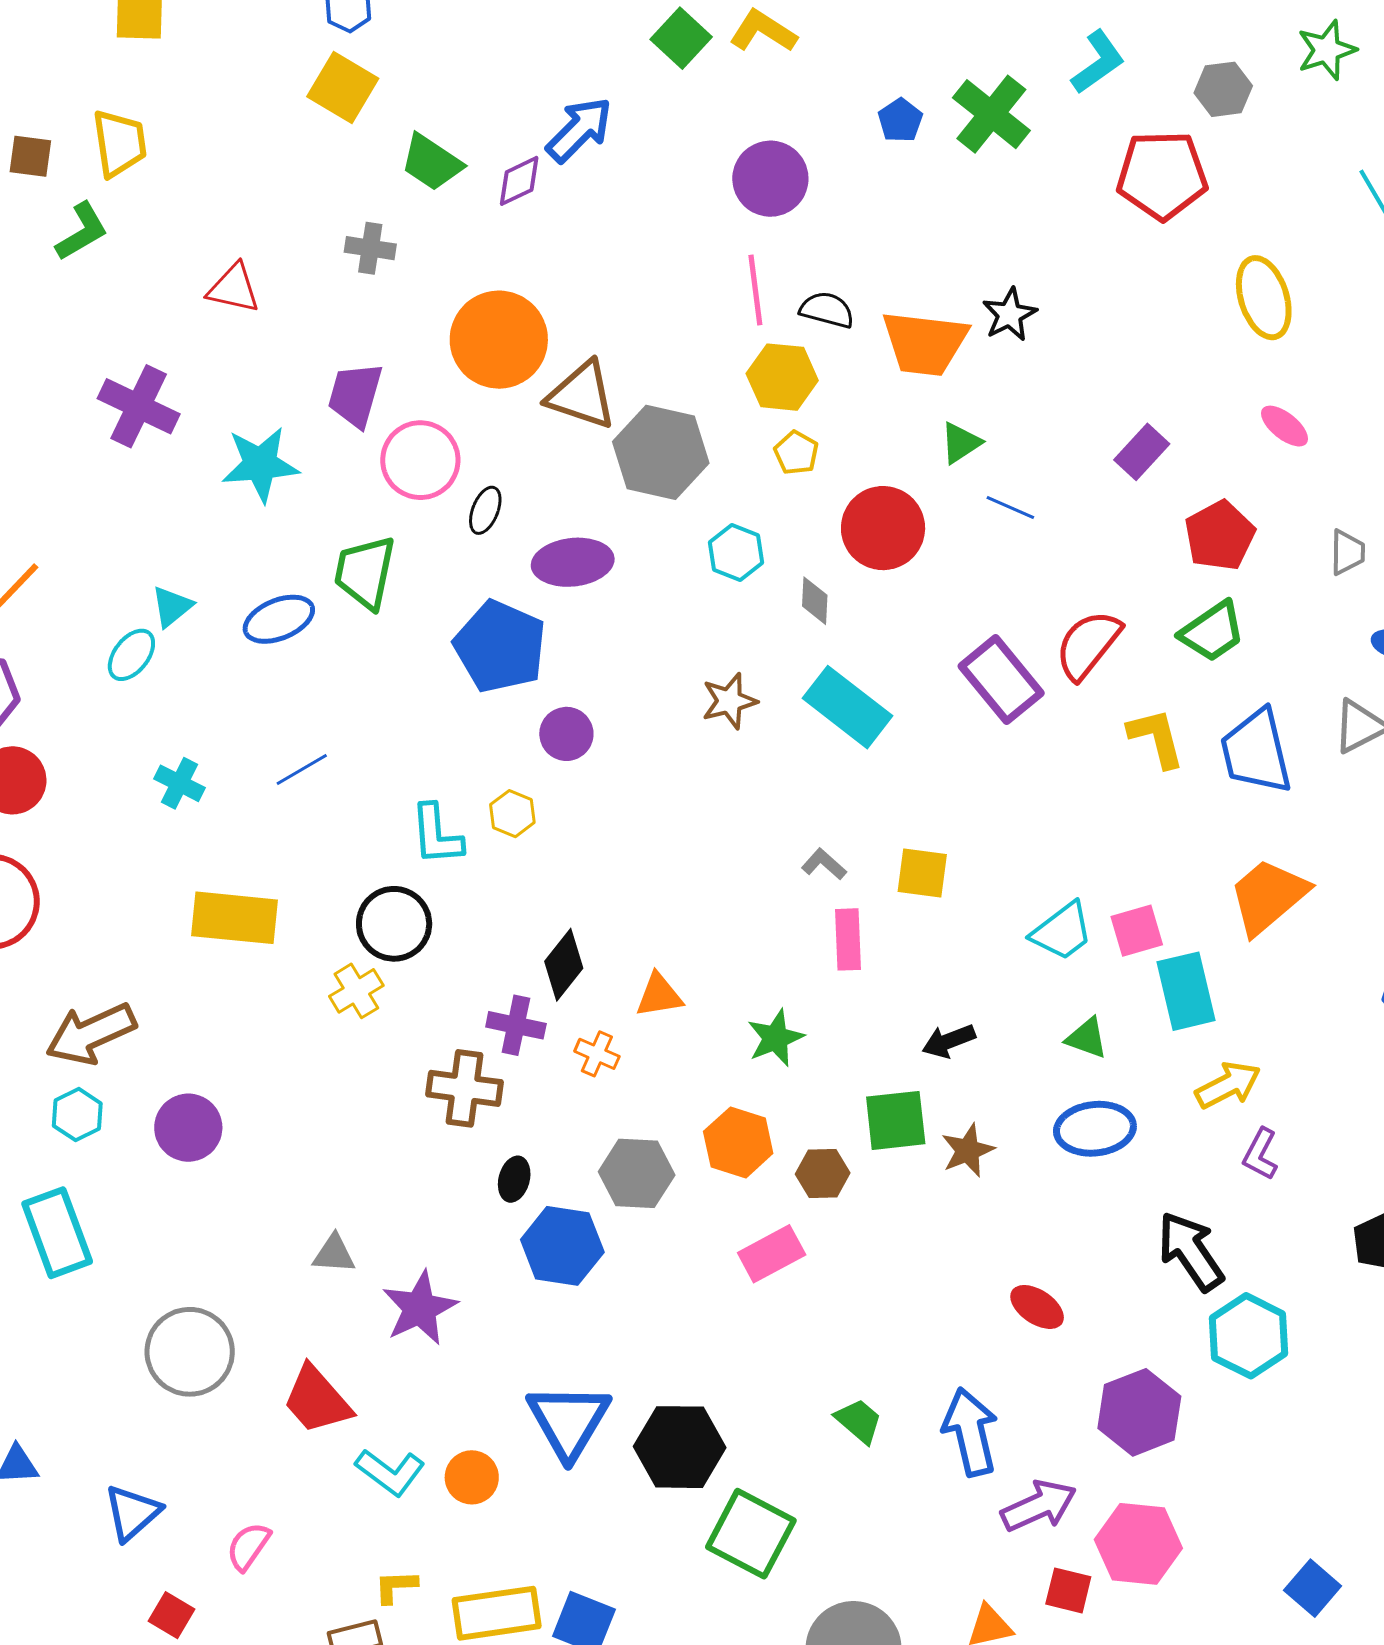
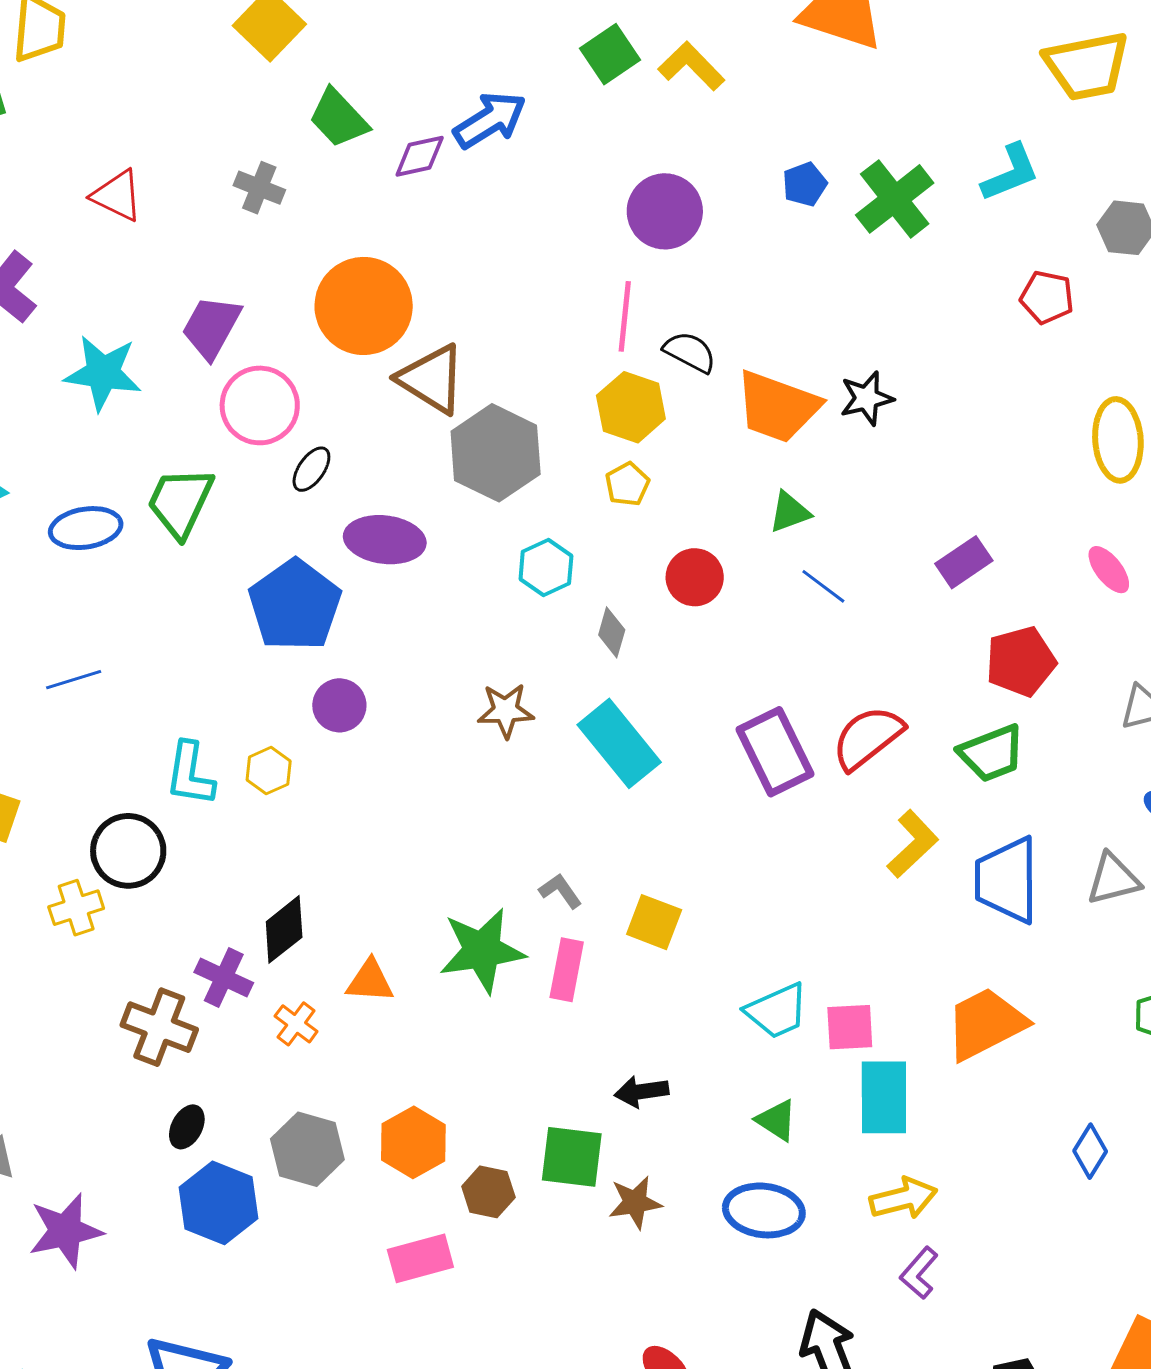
red pentagon: (1162, 175) -> (1047, 297), size x0.6
red circle: (883, 528) -> (695, 577), size x0.7
yellow L-shape: (1156, 738) -> (913, 844), turned 48
green star: (775, 1038) -> (482, 950), moved, size x1.5

